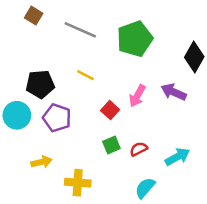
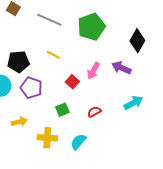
green square: (111, 145) -> (62, 110), moved
cyan arrow: (177, 157) -> (133, 103), moved
cyan semicircle: (145, 188) -> (78, 142), moved

